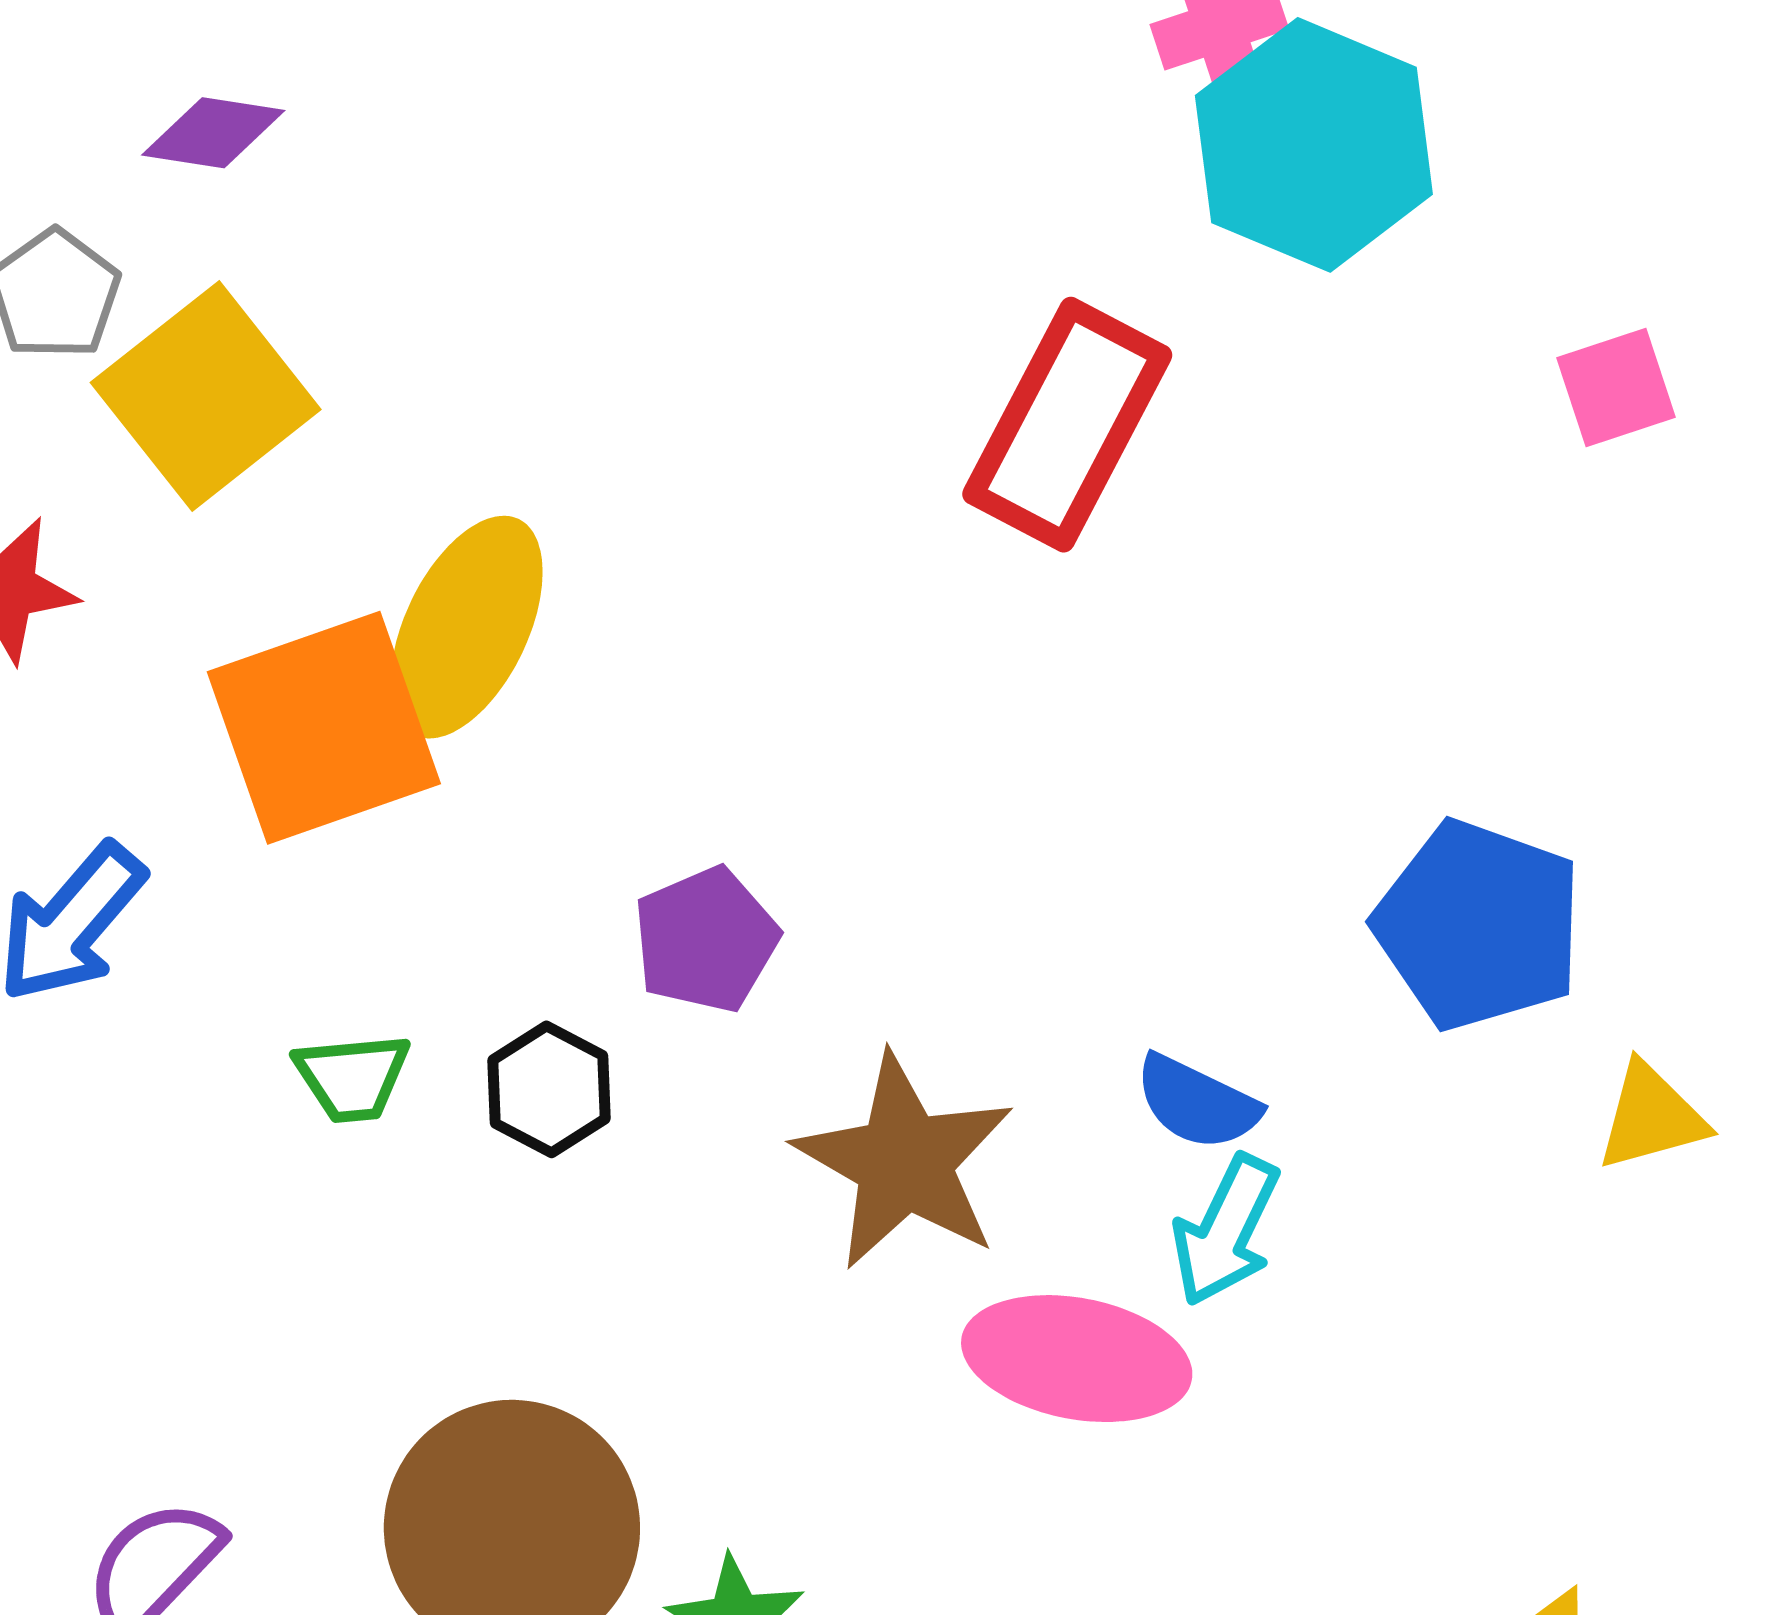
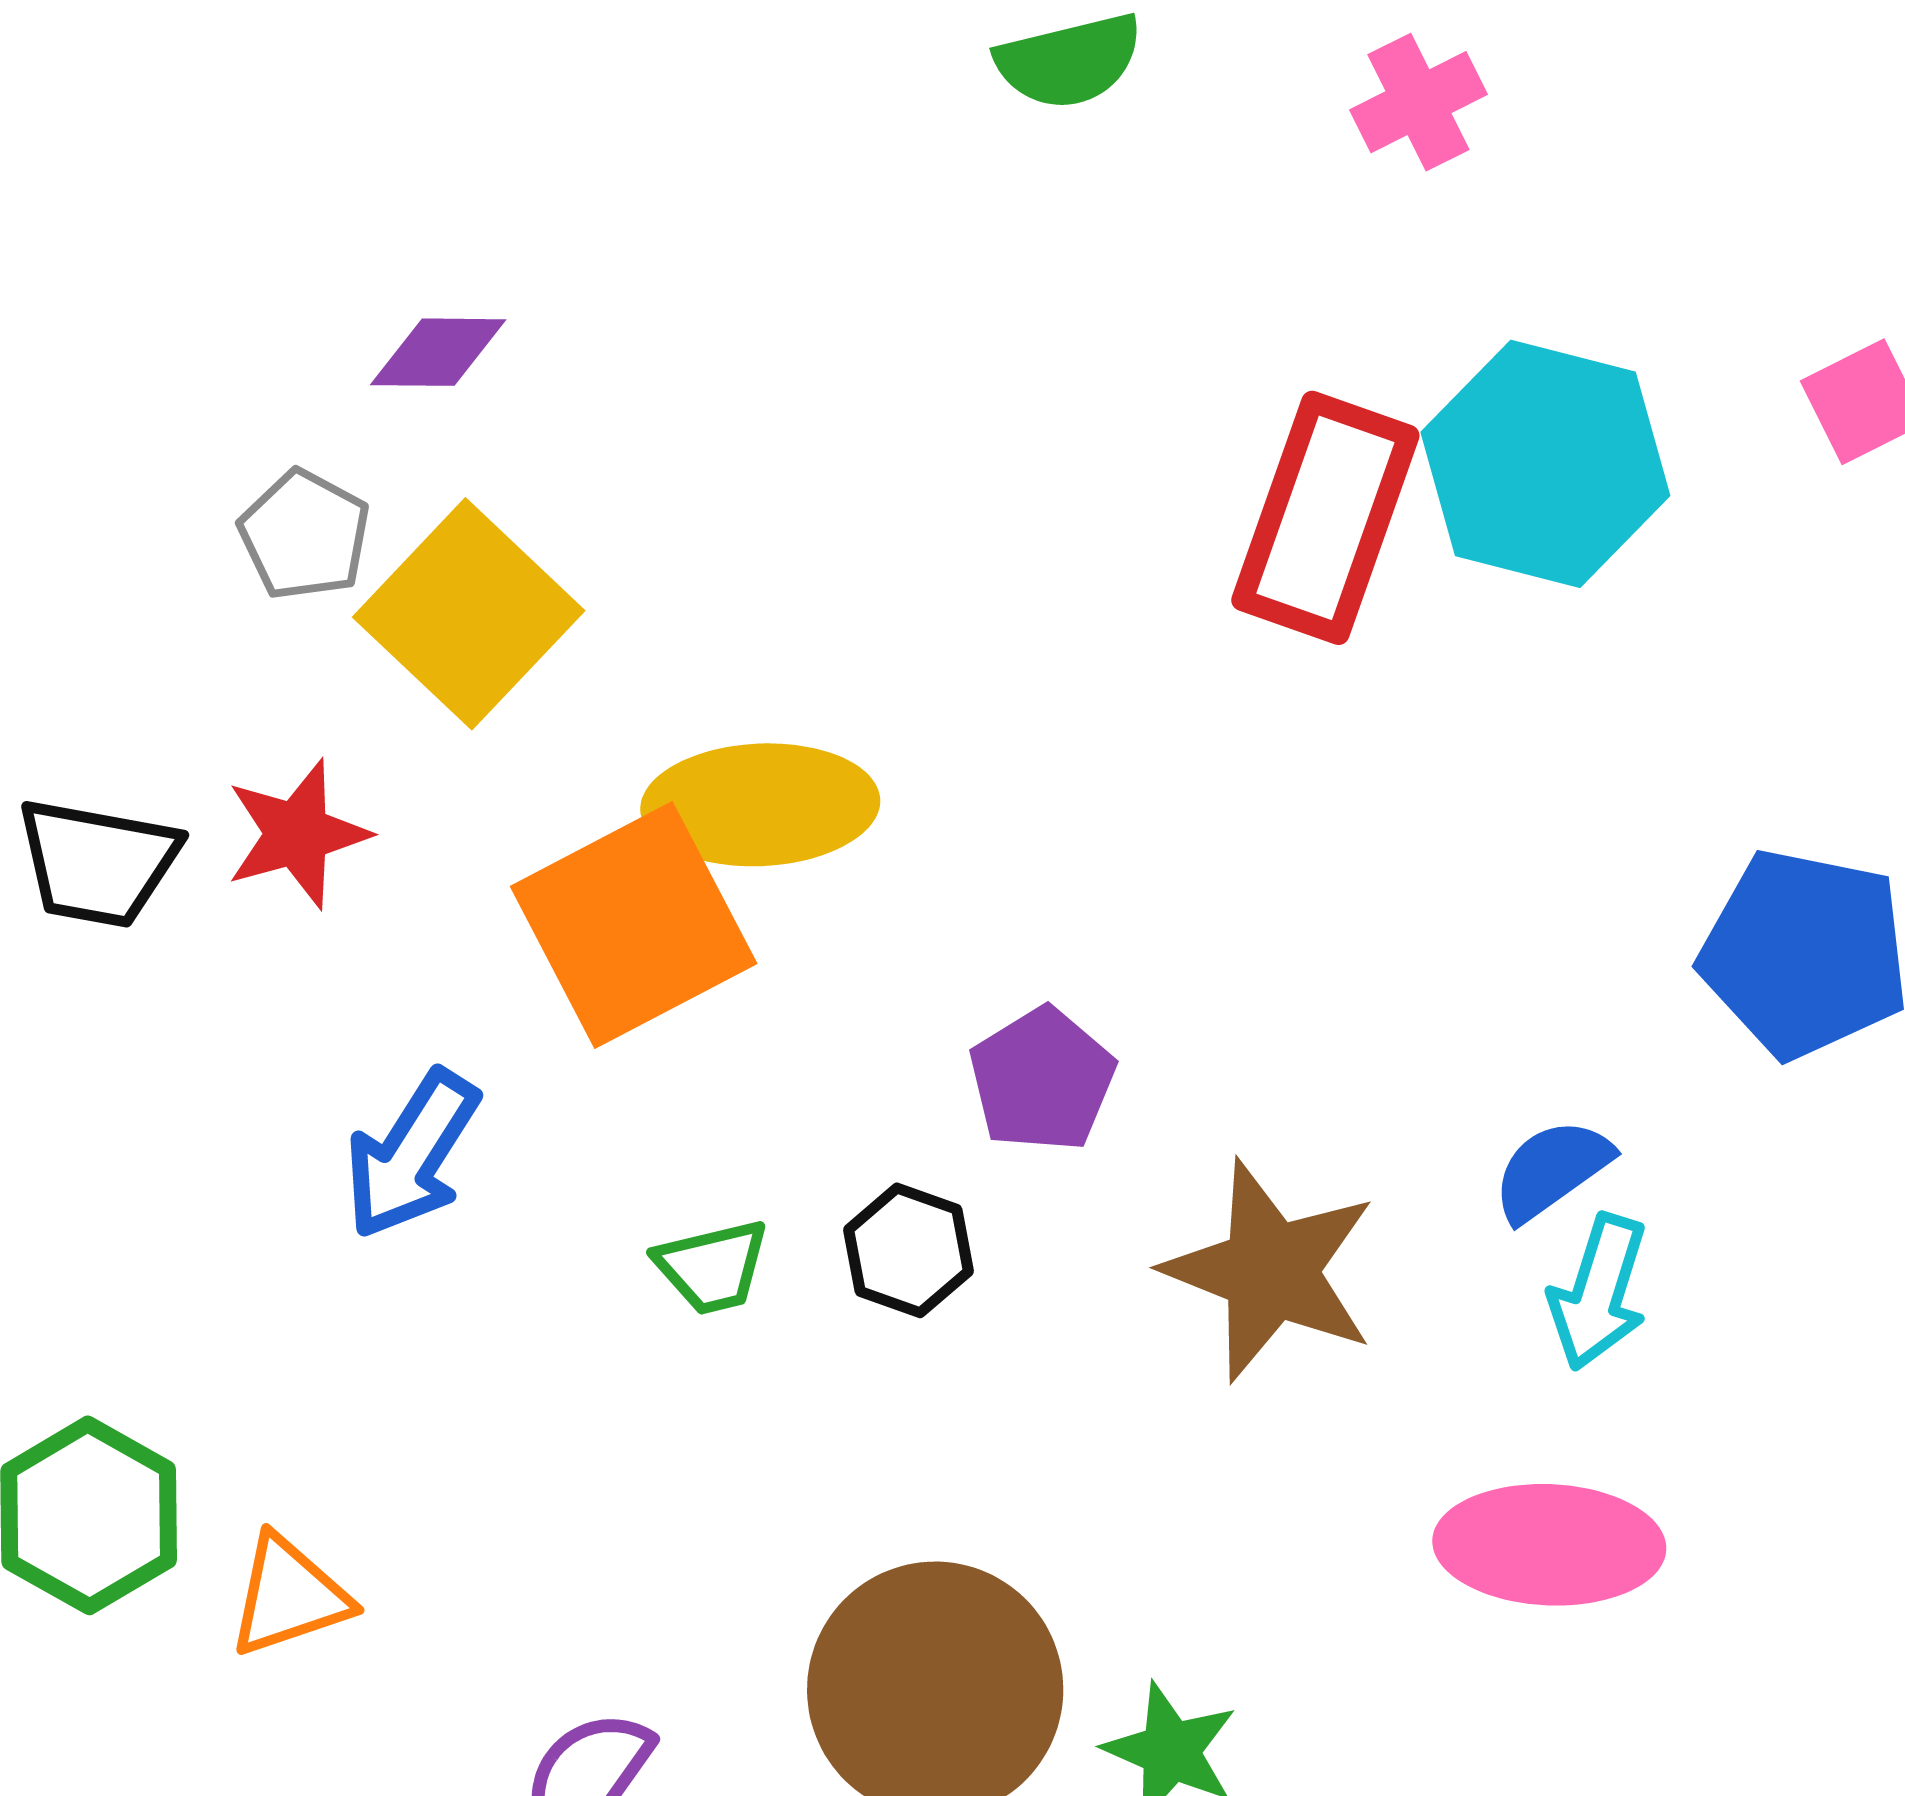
cyan hexagon: (1314, 145) -> (1545, 464), moved
yellow ellipse: (467, 627) -> (760, 805), turned 70
blue semicircle: (1197, 1103) -> (1552, 1170), turned 127
pink ellipse: (1077, 1359) -> (1549, 1545), moved

